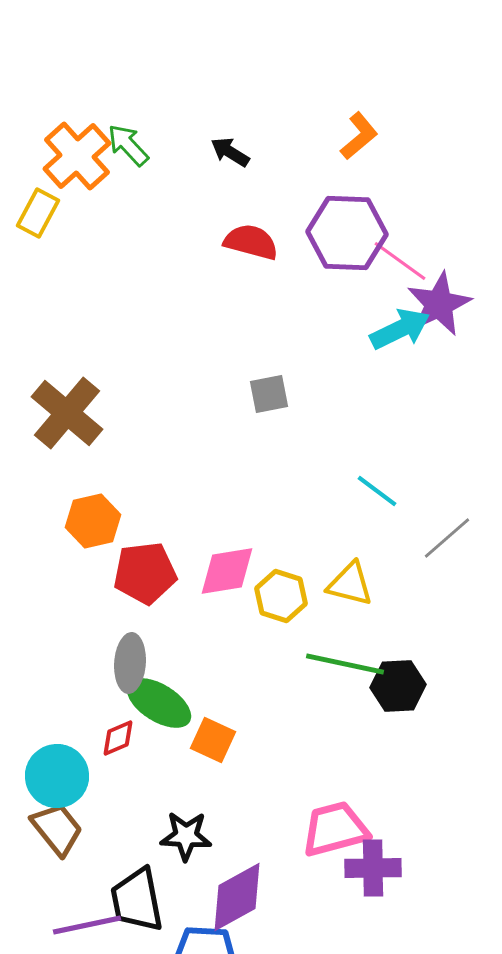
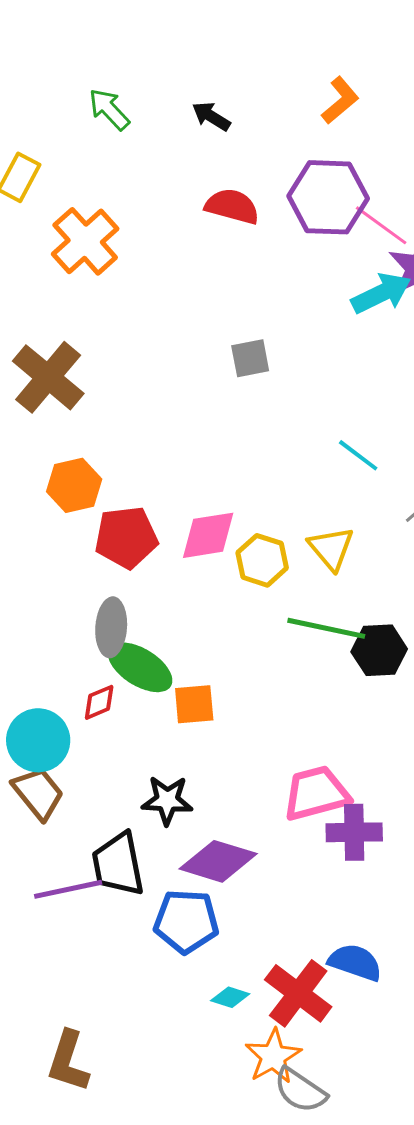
orange cross: (77, 156) -> (85, 241), moved
yellow triangle: (350, 584) -> (331, 548), turned 36
orange square: (213, 740) -> (194, 704), turned -30
purple diamond: (237, 897) -> (218, 861), turned 46

